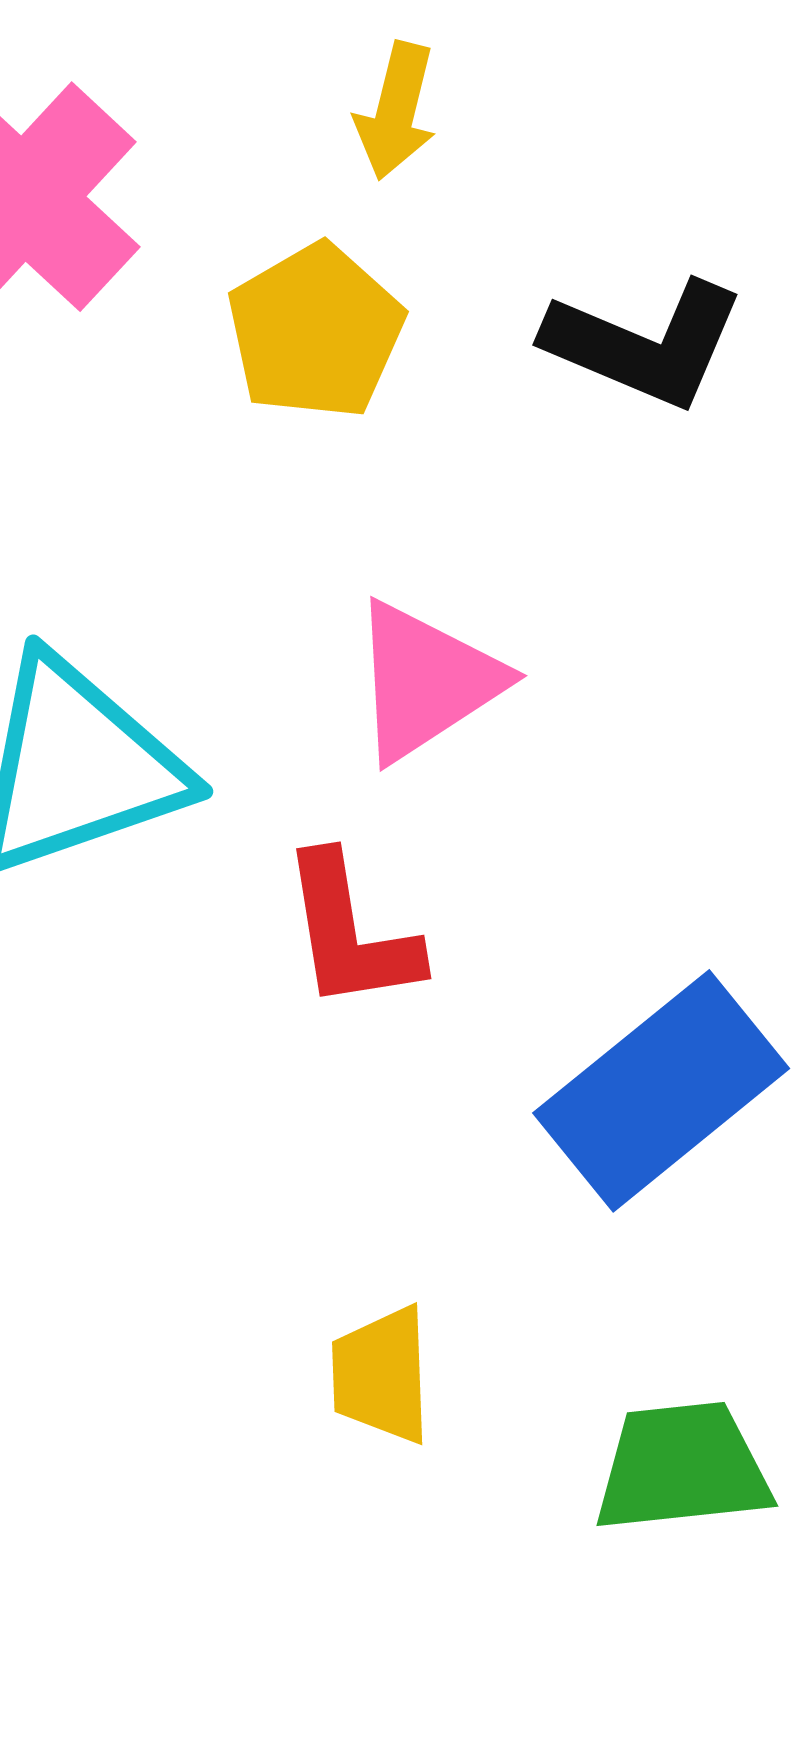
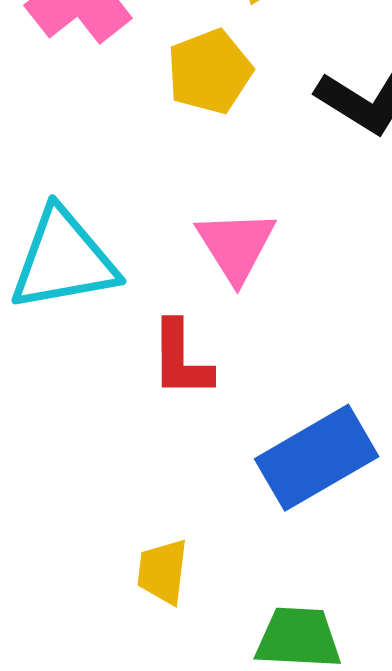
pink triangle: (426, 681) -> (236, 246), turned -38

